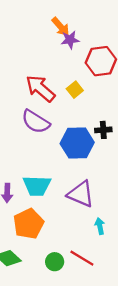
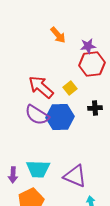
purple star: (70, 40) -> (88, 46), moved
black cross: (103, 130) -> (95, 108), moved
blue hexagon: (77, 143) -> (60, 117), moved

